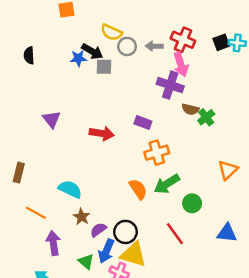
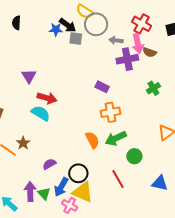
gray circle: (127, 46) -> (96, 24), size x1.5
gray arrow: (154, 46) -> (116, 40), moved
purple cross: (170, 85) -> (127, 59), turned -35
brown semicircle: (190, 109) -> (150, 52), moved
red arrow: (102, 133) -> (47, 98), moved
cyan semicircle: (70, 189) -> (41, 113), moved
brown star: (81, 217) -> (23, 143), moved
purple semicircle: (98, 230) -> (49, 164), moved
purple arrow: (53, 243) -> (30, 192), moved

